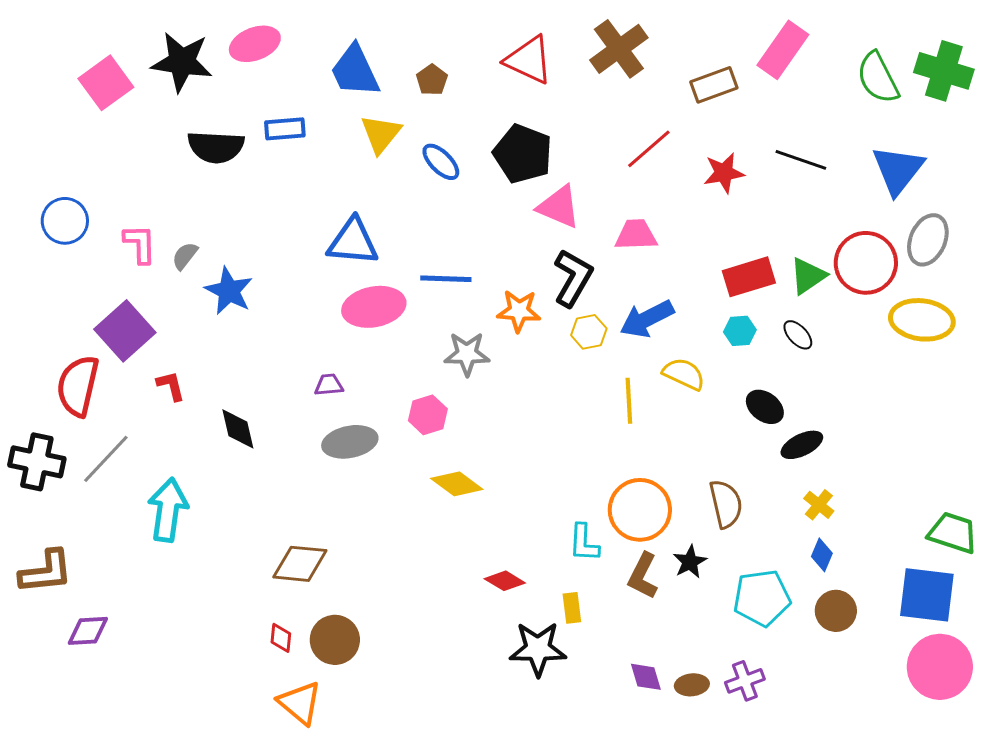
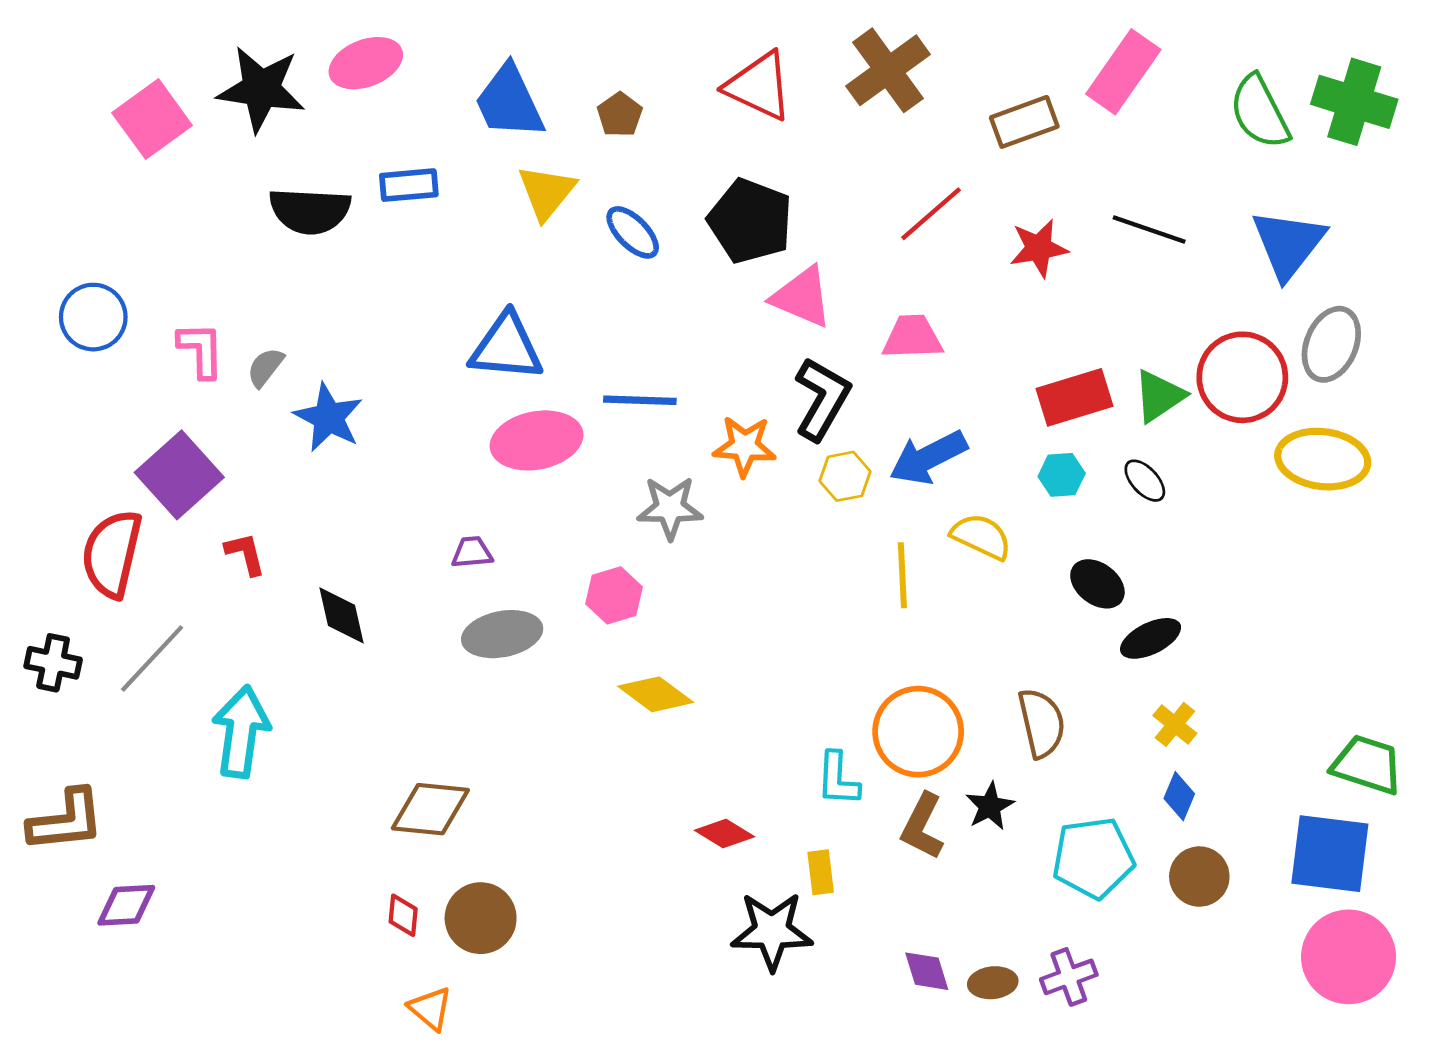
black cross: (37, 462) -> (53, 663), size x0.7
orange triangle: (300, 703) -> (430, 1009), size x0.7

